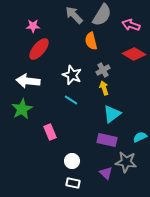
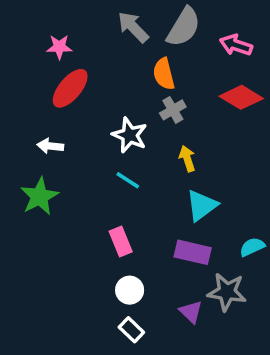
gray cross: (103, 70) -> (173, 110), moved
white arrow: (28, 81) -> (50, 146), size x0.6
pink rectangle: (50, 132) -> (121, 241), moved
white rectangle: (73, 183) -> (131, 330), turned 32

